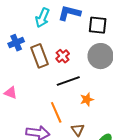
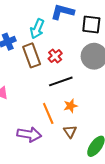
cyan arrow: (42, 18) -> (37, 29), moved
orange star: (87, 99) -> (71, 106), moved

